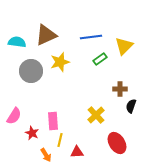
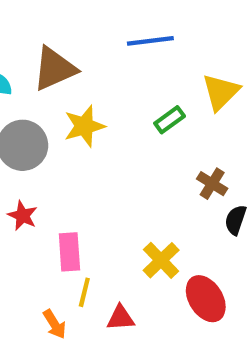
blue line: (91, 37) -> (150, 41), moved
brown cross: (120, 89) -> (212, 184), turned 32
yellow cross: (96, 115) -> (161, 260), moved
red star: (32, 133) -> (23, 216), moved

